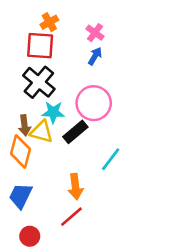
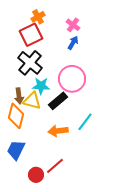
red square: (40, 46) -> (31, 35), turned -30
orange arrow: (75, 187) -> (58, 131), moved, turned 90
red circle: (30, 236) -> (36, 175), moved

